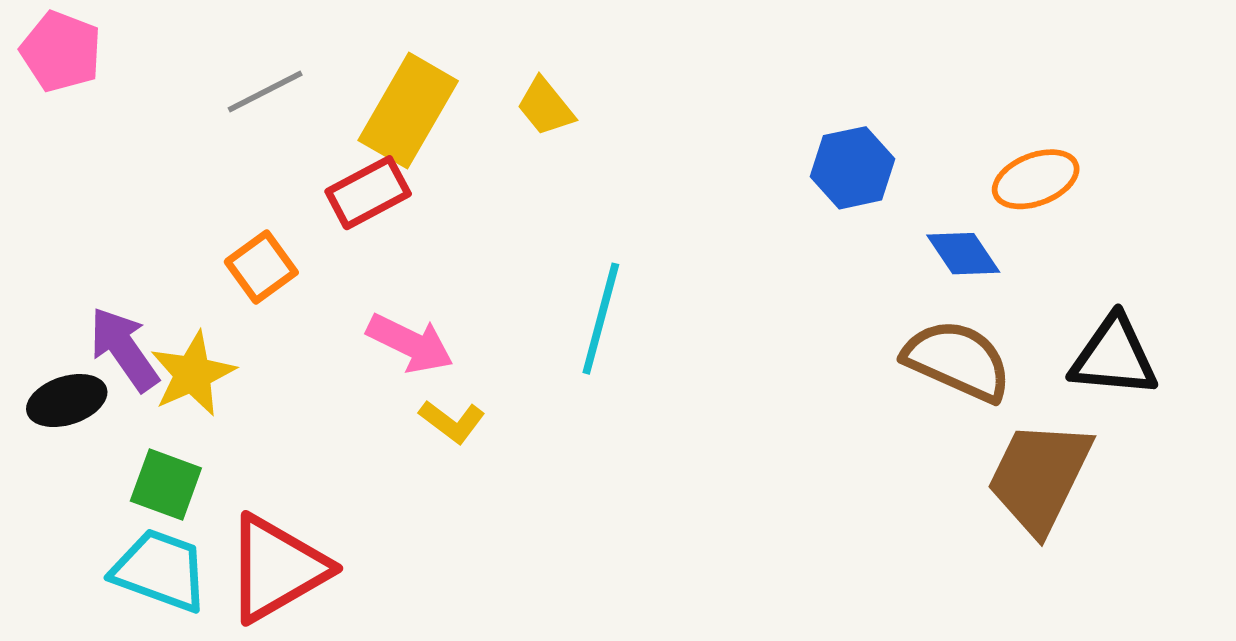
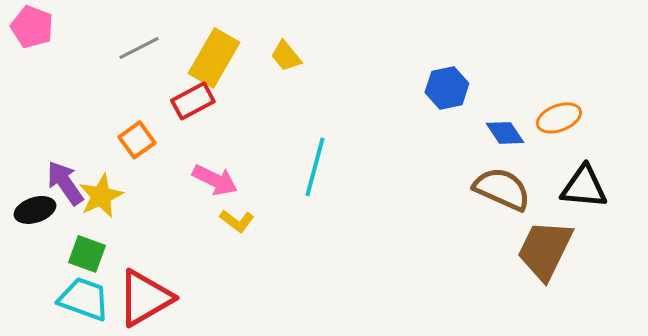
orange ellipse: (1036, 179) -> (559, 118), moved

